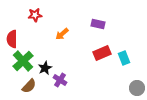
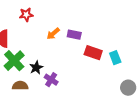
purple rectangle: (98, 24) -> (74, 35), moved
red rectangle: (102, 53) -> (93, 53), turned 42
brown semicircle: (29, 86) -> (20, 86), turned -133

